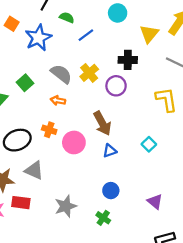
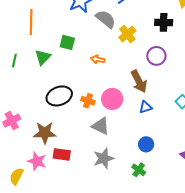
gray semicircle: (61, 74) -> (106, 19), moved
green square: (25, 83) -> (67, 42), turned -35
purple circle: (116, 86) -> (156, 56), moved
orange cross: (49, 130) -> (88, 101), moved
gray triangle: (34, 170) -> (101, 126), moved

